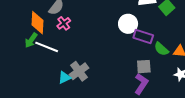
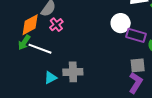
orange diamond: (38, 23) -> (30, 25), turned 60
gray cross: (79, 71) -> (73, 72), turned 36
cyan triangle: (64, 78) -> (50, 78), moved

